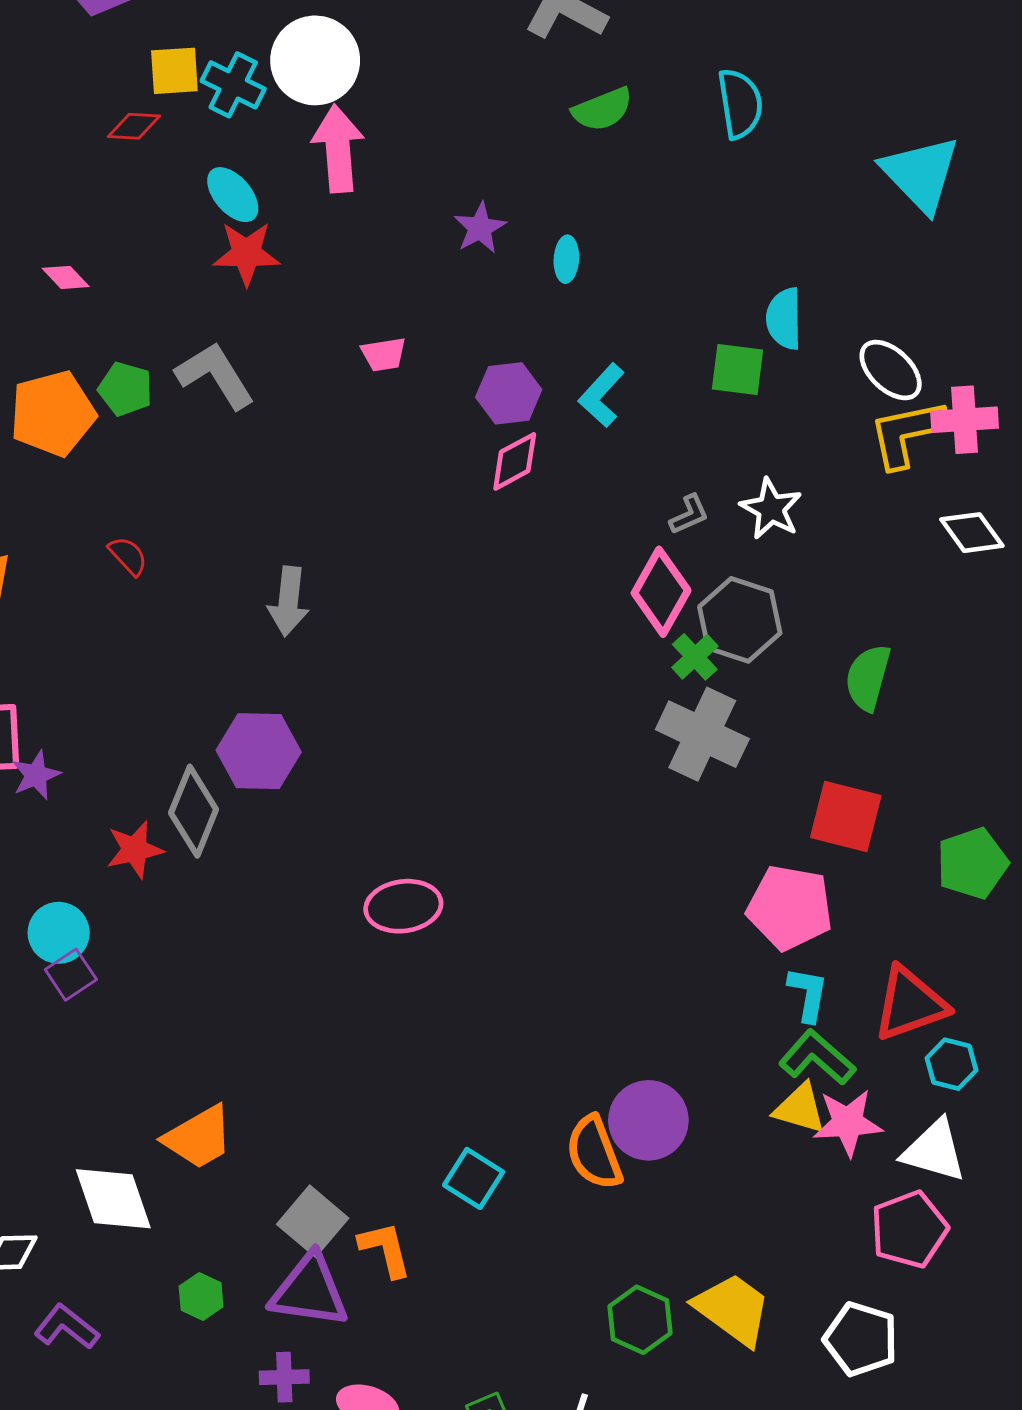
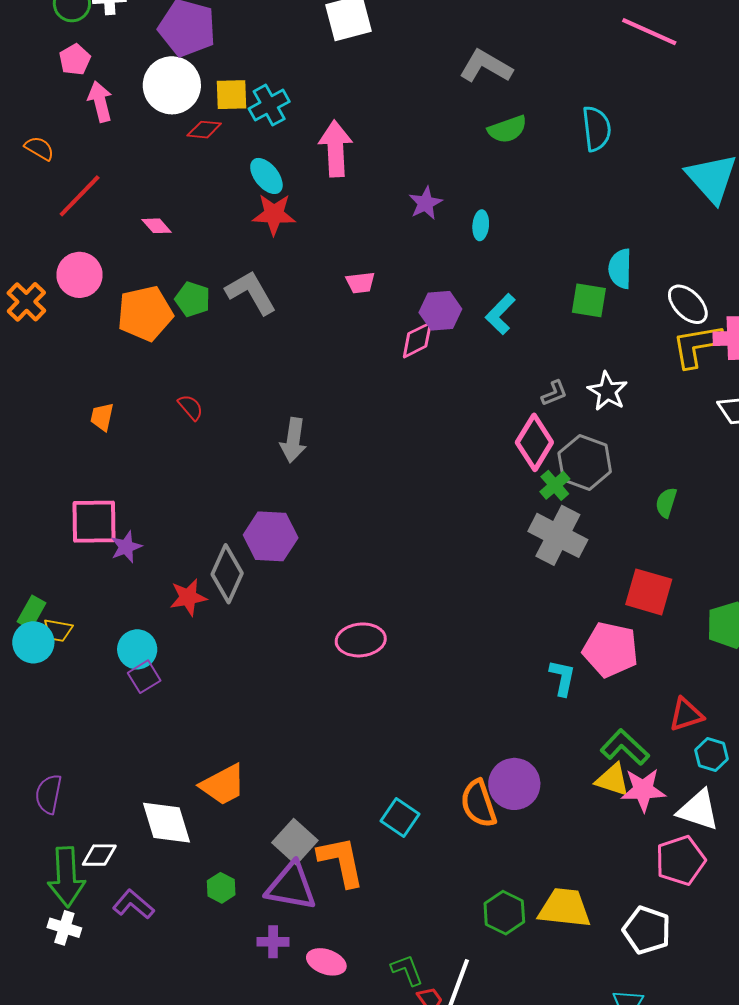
white circle: (315, 60) -> (172, 85), moved
cyan cross: (233, 85) -> (269, 105), turned 33
pink diamond: (515, 461) -> (417, 340), moved
green semicircle: (868, 678) -> (666, 503), size x0.7
cyan L-shape: (808, 994) -> (562, 678), moved
red triangle: (910, 1004) -> (686, 714), size x0.7
orange L-shape: (385, 1249) -> (341, 861), size x1.4
yellow trapezoid: (733, 1309) -> (565, 908), turned -32

